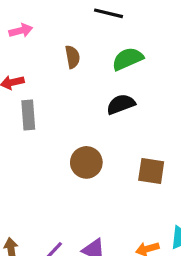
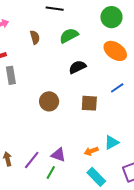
black semicircle: (121, 104) -> (77, 67), moved

